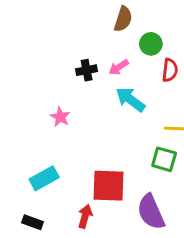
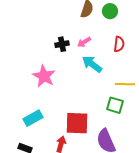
green circle: (151, 44) -> (110, 11), moved
pink star: (60, 117) -> (44, 76), size x1.6

